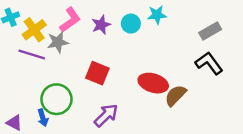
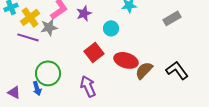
cyan circle: (131, 24) -> (111, 28), moved
black L-shape: (209, 63) -> (177, 70), moved
red square: (97, 73) -> (94, 52), moved, turned 30
purple arrow: (106, 115) -> (88, 86), turned -70

